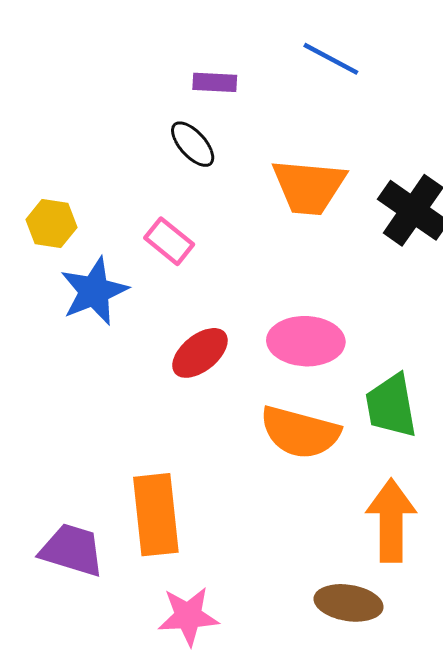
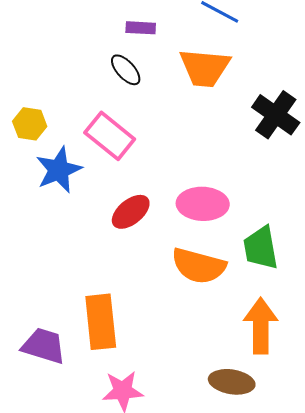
orange trapezoid: (309, 187) -> (205, 68), moved
pink rectangle: (169, 241) -> (110, 136), size x1.5

